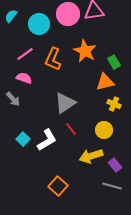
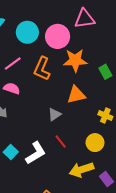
pink circle: (68, 14) -> (58, 36), moved
orange star: (85, 51) -> (75, 60), turned -30
orange triangle: (105, 82) -> (76, 95), moved
gray triangle: (65, 103) -> (54, 114), size x0.6

